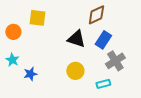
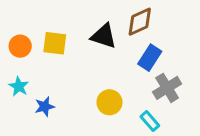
yellow square: (37, 18) -> (55, 43), moved
black triangle: (76, 39) -> (104, 36), moved
cyan rectangle: (103, 84) -> (150, 121), turned 64

